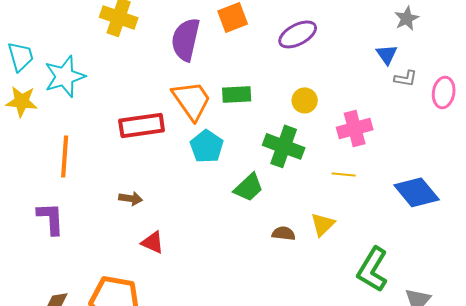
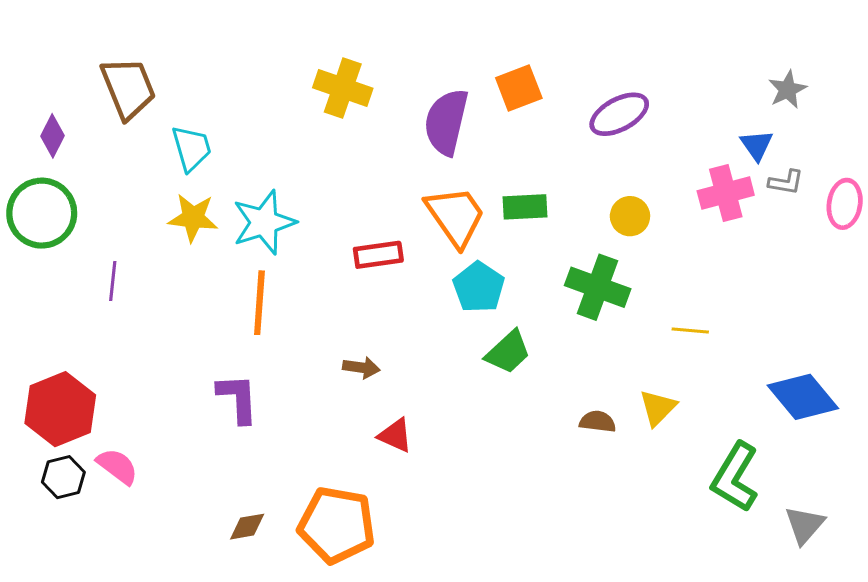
cyan star: (65, 76) -> (264, 222), moved
red rectangle: (142, 125) -> (378, 255), size x0.7
pink cross: (355, 128) -> (726, 193), moved
green trapezoid: (249, 187) -> (508, 352), moved
blue diamond: (417, 192) -> (803, 397), moved

